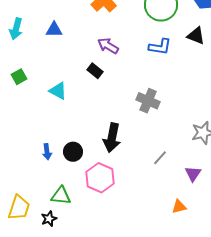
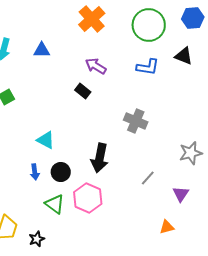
cyan triangle: (58, 91) -> (46, 140), moved
green triangle: (61, 196) -> (55, 204), moved, turned 30

